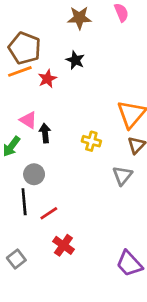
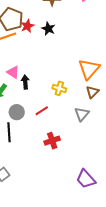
red star: (47, 79) -> (27, 26), moved
red line: (49, 213) -> (42, 111), moved
red cross: (63, 245) -> (52, 141), moved, turned 35

